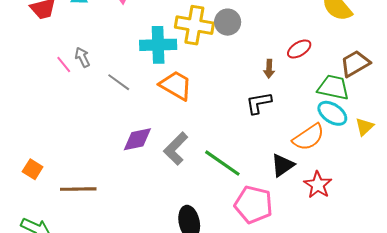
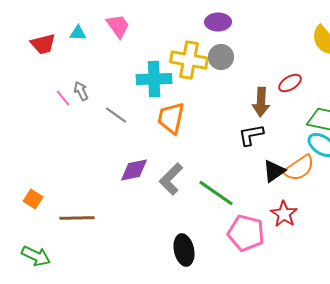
brown arrow: (269, 69) -> (261, 102), size x1.6
orange trapezoid: (176, 85) -> (171, 118), turned -108
black triangle: (283, 165) -> (274, 171), moved
red star: (318, 185) -> (284, 214), moved

